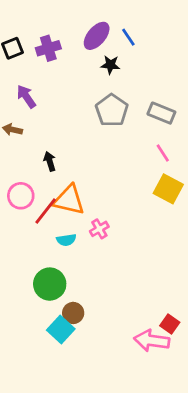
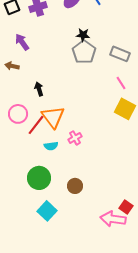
black star: (110, 65) -> (83, 35), moved
orange triangle: (69, 200) -> (53, 117), turned 40
brown circle: (73, 313) -> (75, 186), moved

